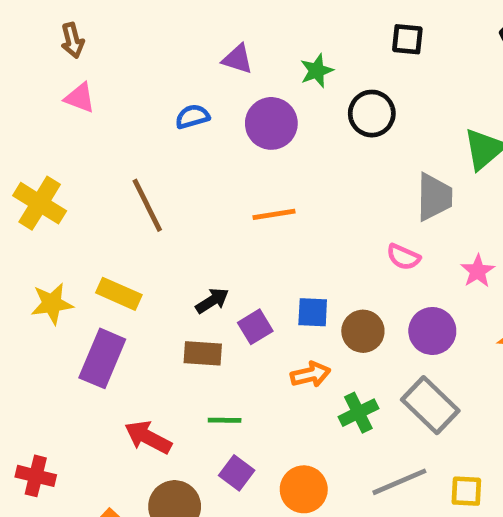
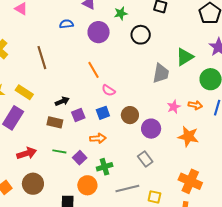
orange line: (274, 214) -> (94, 70), turned 60
pink semicircle: (403, 257) -> (109, 90), moved
blue square: (313, 312) -> (103, 113), turned -32
brown circle: (363, 331) -> (130, 115), moved
gray rectangle: (430, 405) -> (145, 159), size x0.7
green cross: (358, 413) -> (105, 167), moved
red arrow: (148, 437) -> (27, 153), turned 126
purple square: (237, 473) -> (80, 158), moved

